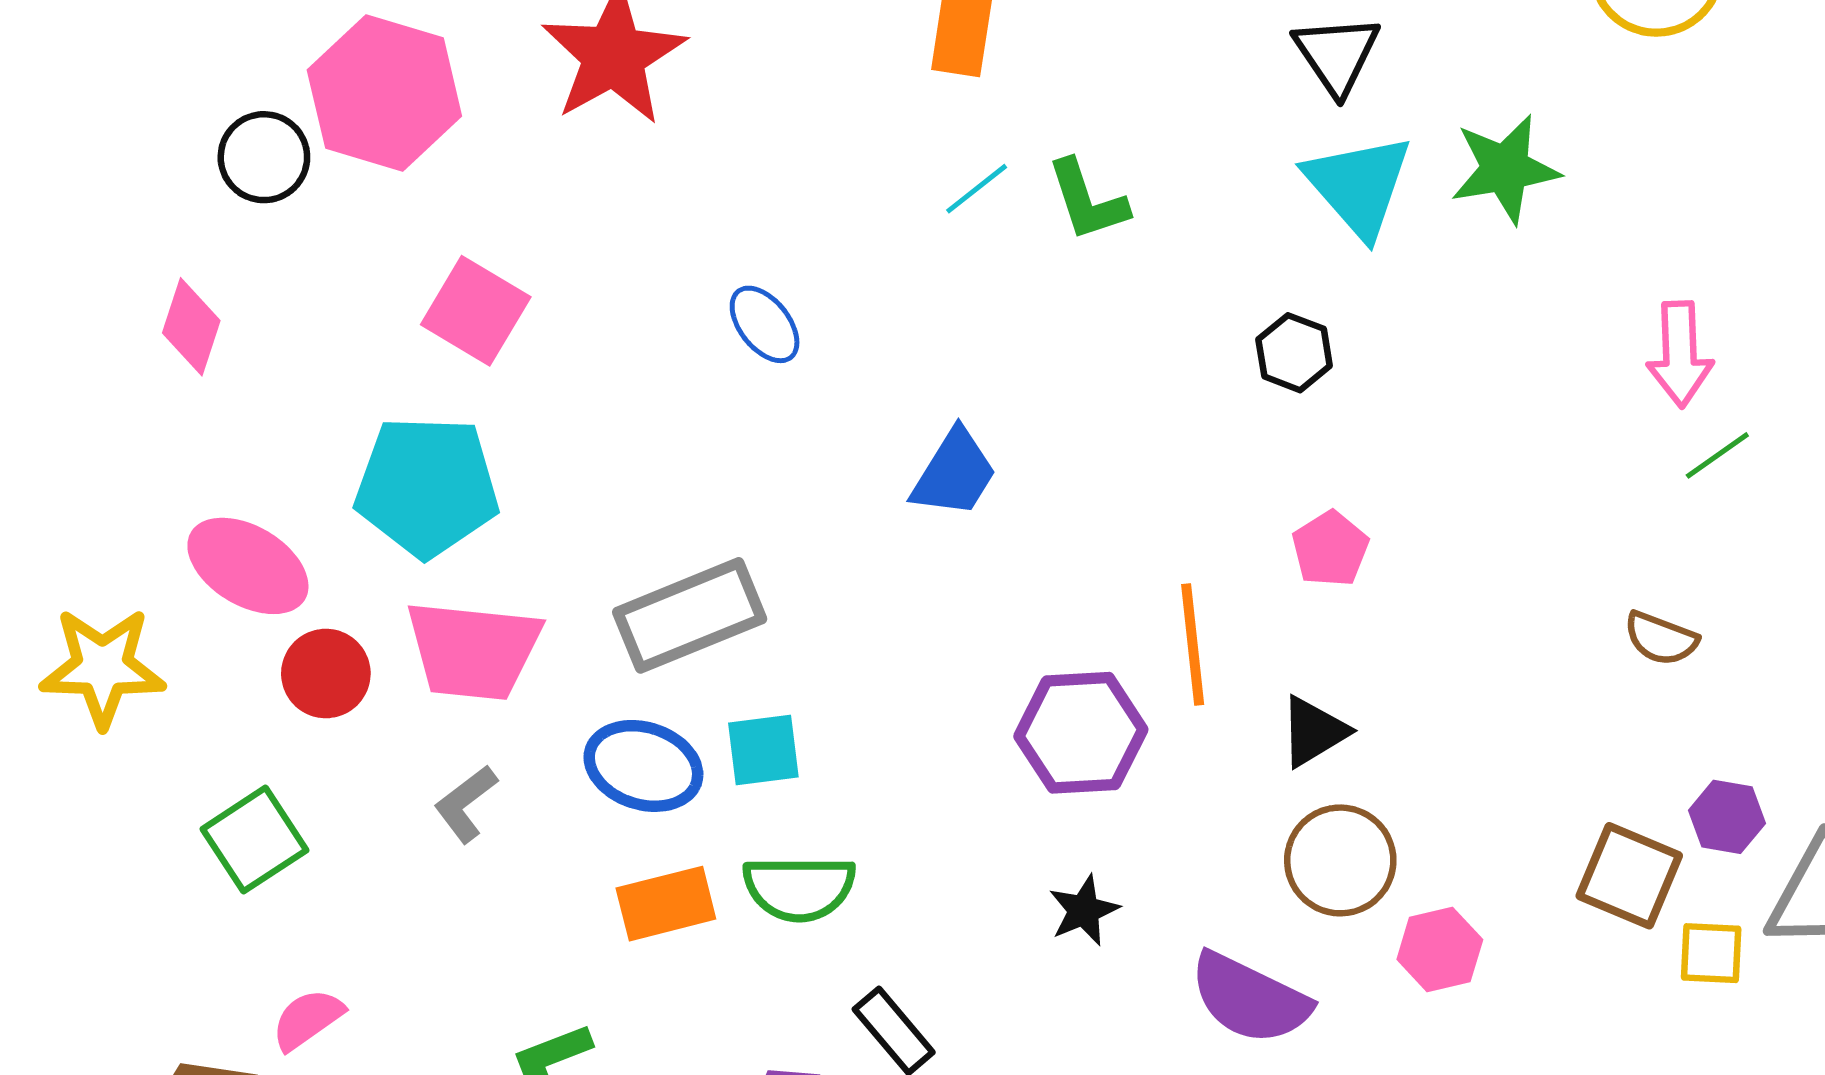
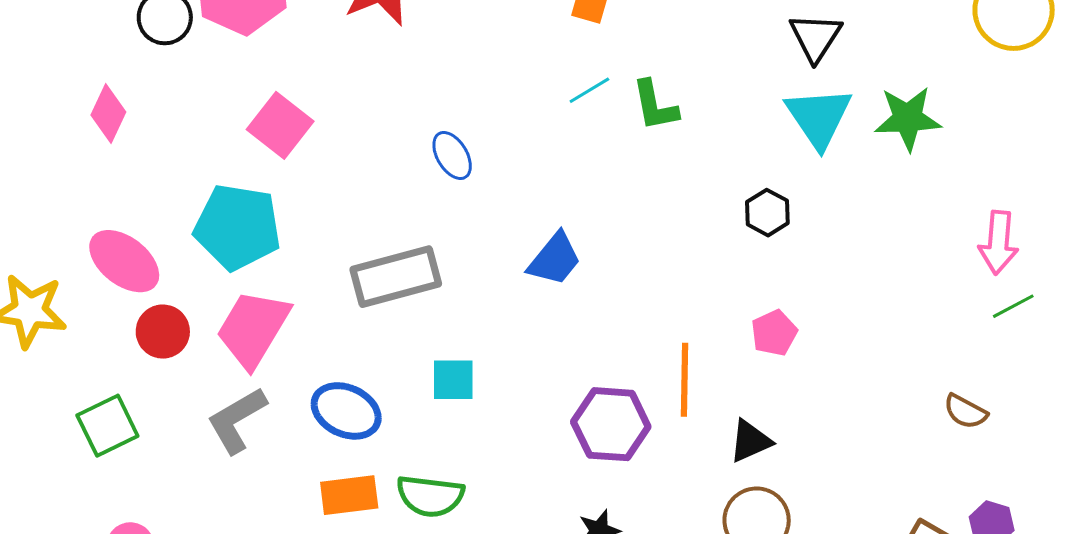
gray rectangle: (690, 615) -> (396, 277), moved
pink trapezoid: (473, 650) -> (253, 329), turned 108
cyan square: (763, 750) -> (453, 380), moved
gray L-shape: (466, 804) -> (237, 420), size x1.5

